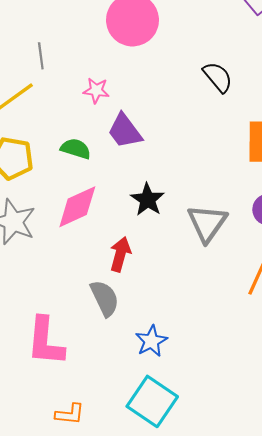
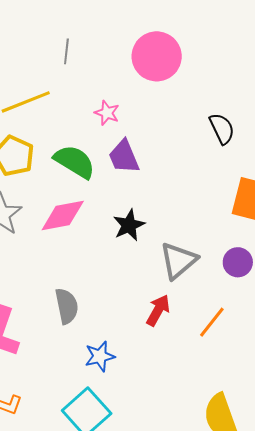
gray line: (41, 56) -> (66, 51), moved
green semicircle: (76, 149) -> (75, 162), size x1.5
red arrow: (120, 254) -> (158, 310), moved

